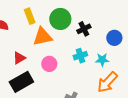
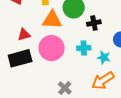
pink circle: (49, 64) -> (52, 48), size x1.6

